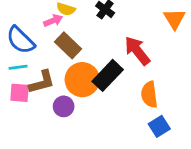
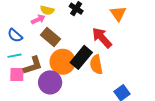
orange triangle: (174, 19) -> (118, 14), moved
blue semicircle: (20, 40) -> (15, 35), size x0.7
orange semicircle: (149, 95) -> (96, 65), moved
purple circle: (64, 106) -> (50, 82), size x1.5

